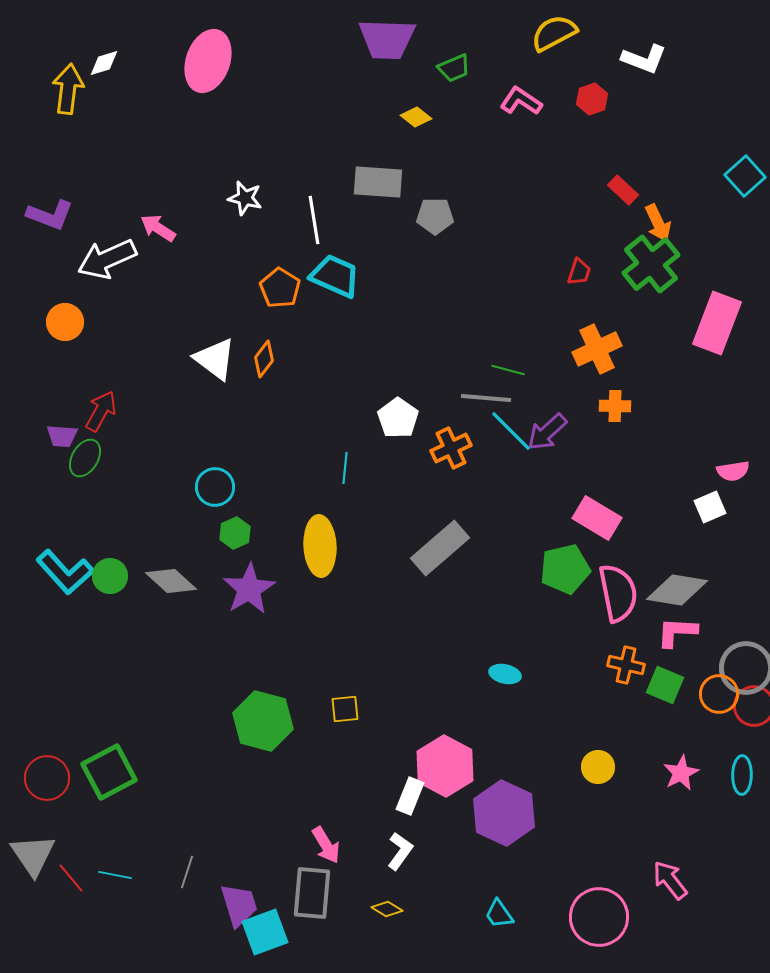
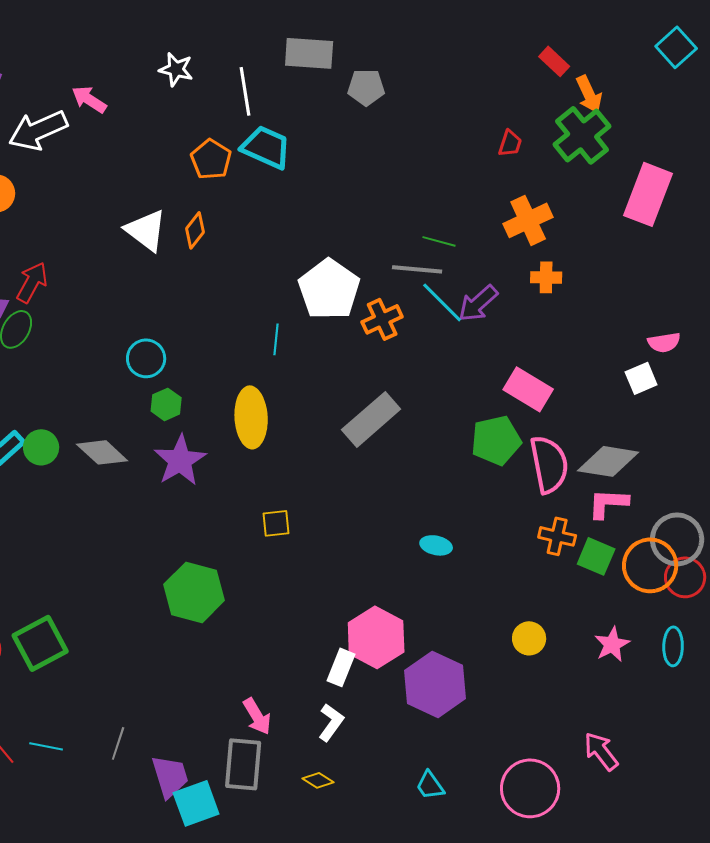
white pentagon: (398, 418) -> (329, 289), size x1.5
orange circle: (719, 694) -> (650, 565), size x1.4
yellow square: (345, 709) -> (276, 523), moved

